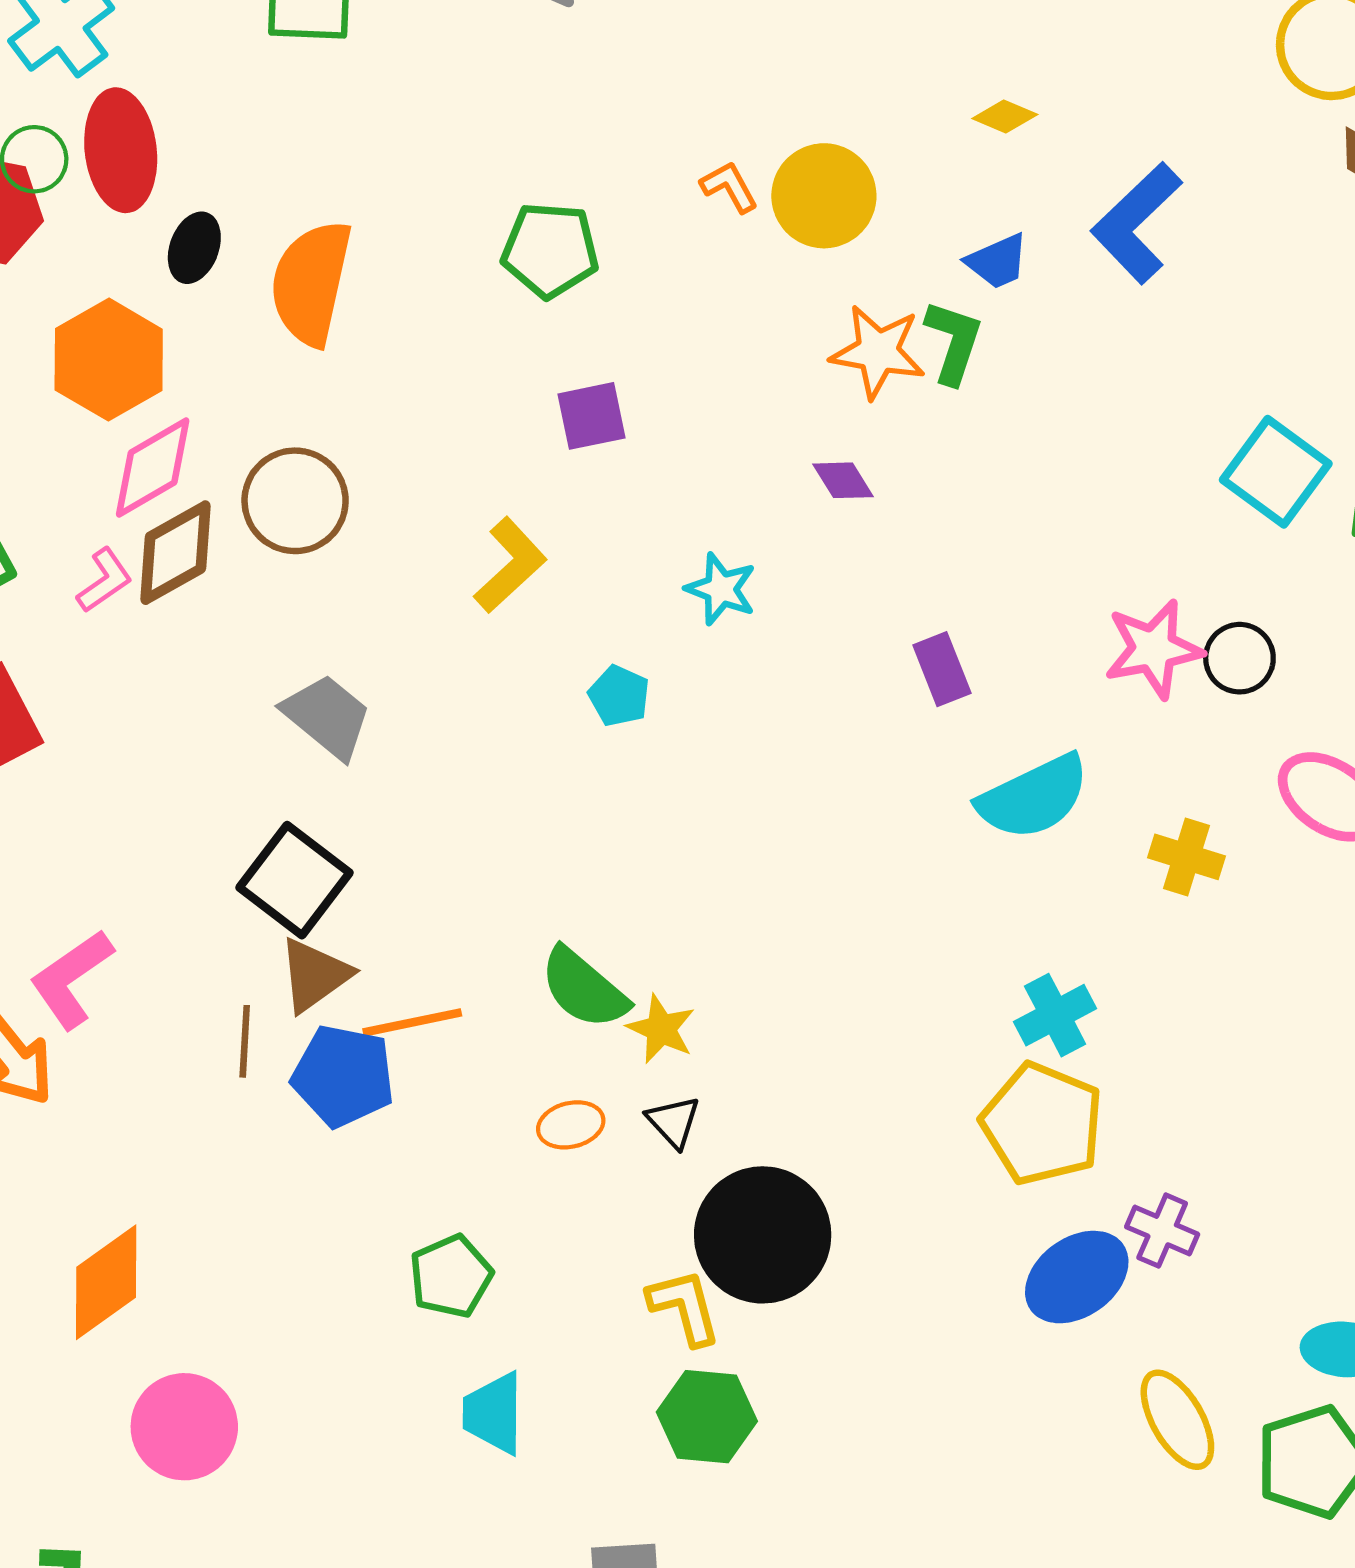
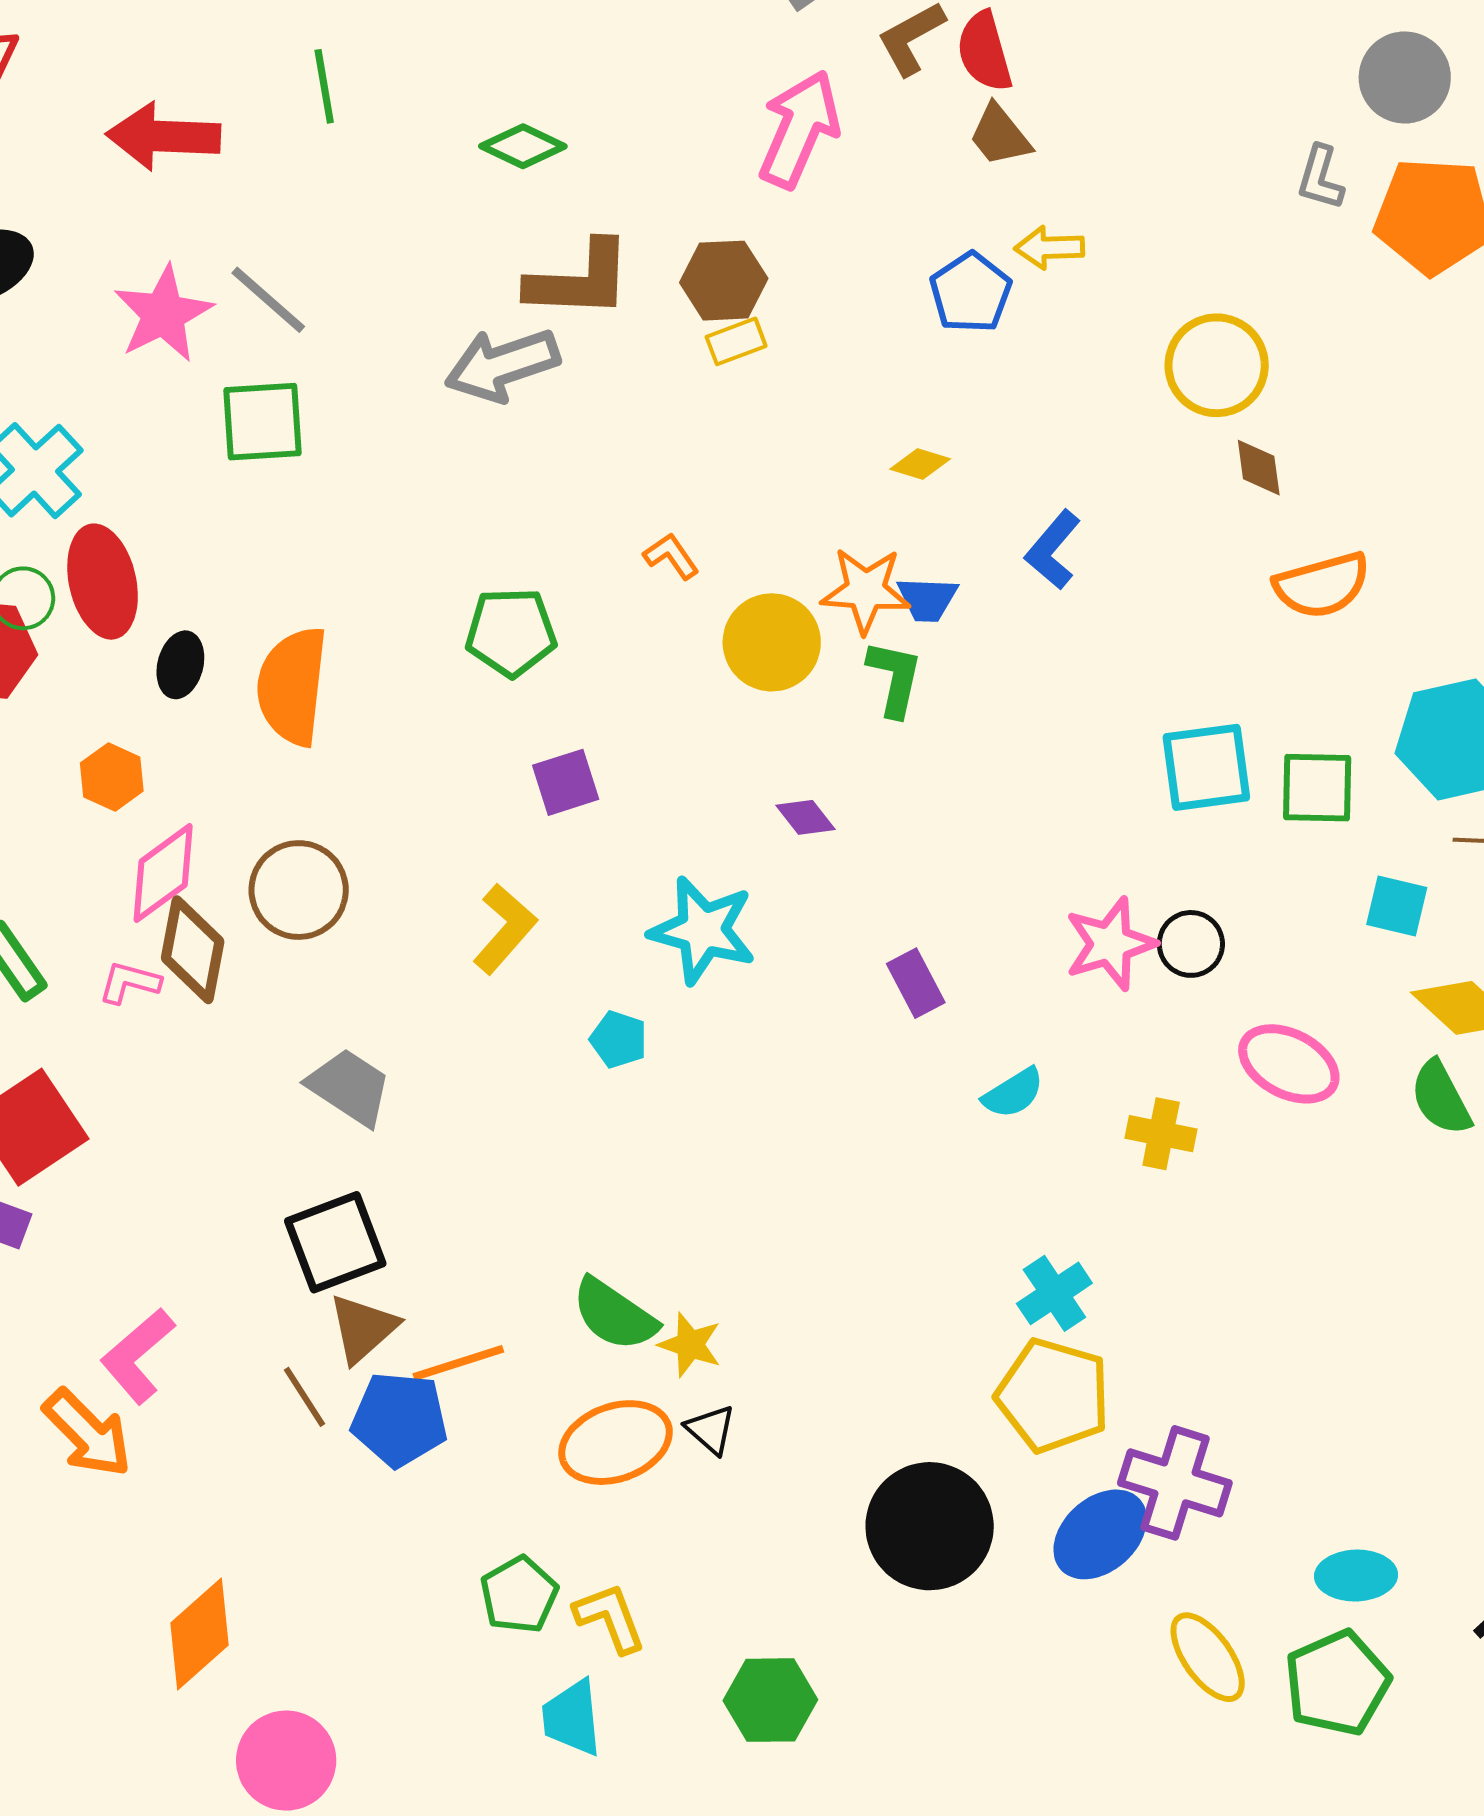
yellow circle: (824, 196) -> (772, 642), moved
blue L-shape: (1137, 223) -> (1053, 550), size x0.7
blue trapezoid: (997, 261) -> (927, 599), turned 32
orange star: (878, 352) -> (866, 590), moved
orange hexagon: (109, 360) -> (112, 777), size x0.6
cyan square: (1276, 472) -> (1206, 767), turned -38
brown diamond: (175, 553) -> (193, 950), turned -44
pink L-shape: (105, 580) -> (129, 983), turned -124
cyan star: (721, 589) -> (703, 930), size x1.6
cyan semicircle: (1034, 797) -> (1013, 1093), size x0.6
black square: (295, 880) -> (335, 1242), turned 38
brown line: (245, 1041) -> (305, 1397), turned -30
orange ellipse: (571, 1125) -> (616, 1443), size x1.8
purple cross: (1162, 1231) -> (1175, 1483), size x1.6
black circle: (763, 1235) -> (930, 1526), moved
yellow L-shape: (684, 1307) -> (610, 1618), moved

